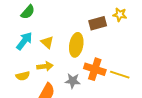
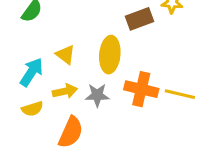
cyan arrow: (24, 41) -> (31, 72), moved
gray star: (73, 81) -> (97, 95), moved

